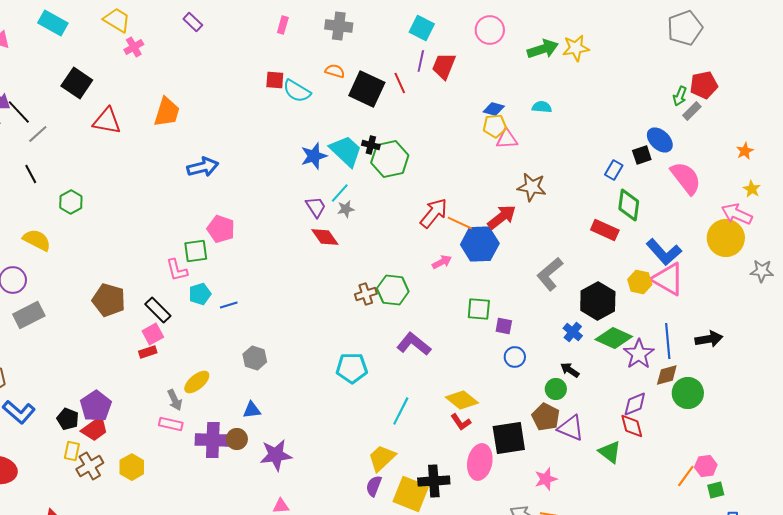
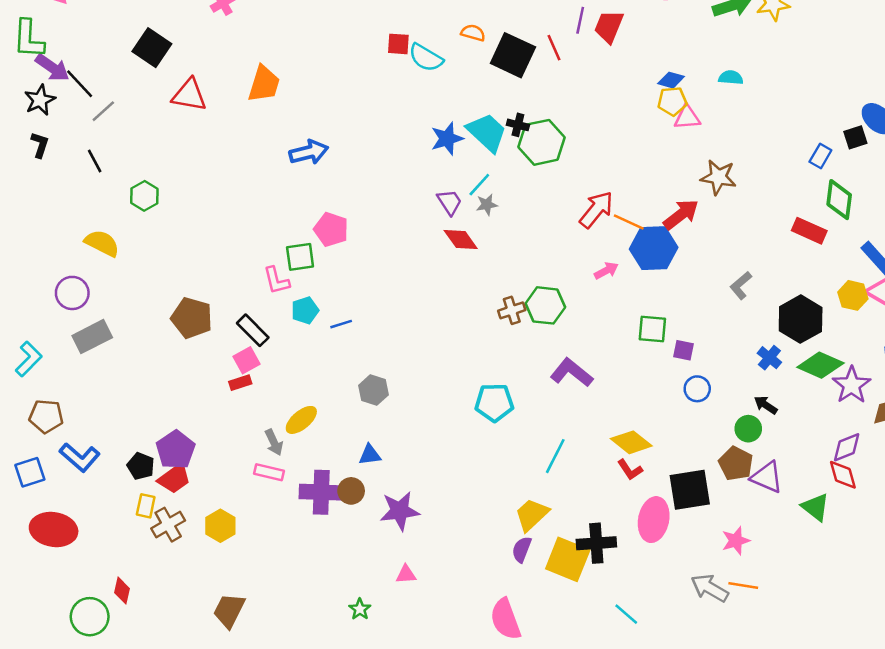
gray L-shape: (550, 274) -> (741, 285), size x0.7

